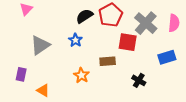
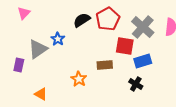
blue star: (75, 40) -> (58, 39), moved
blue rectangle: (167, 57) -> (143, 61), moved
purple rectangle: (21, 74) -> (19, 65), moved

